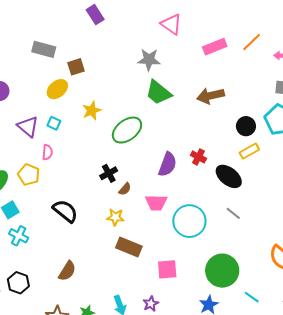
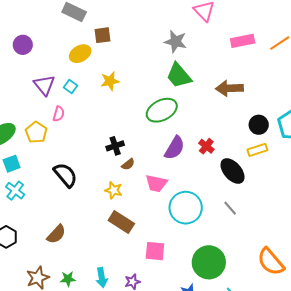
green ellipse: (127, 130) -> (162, 110), moved

